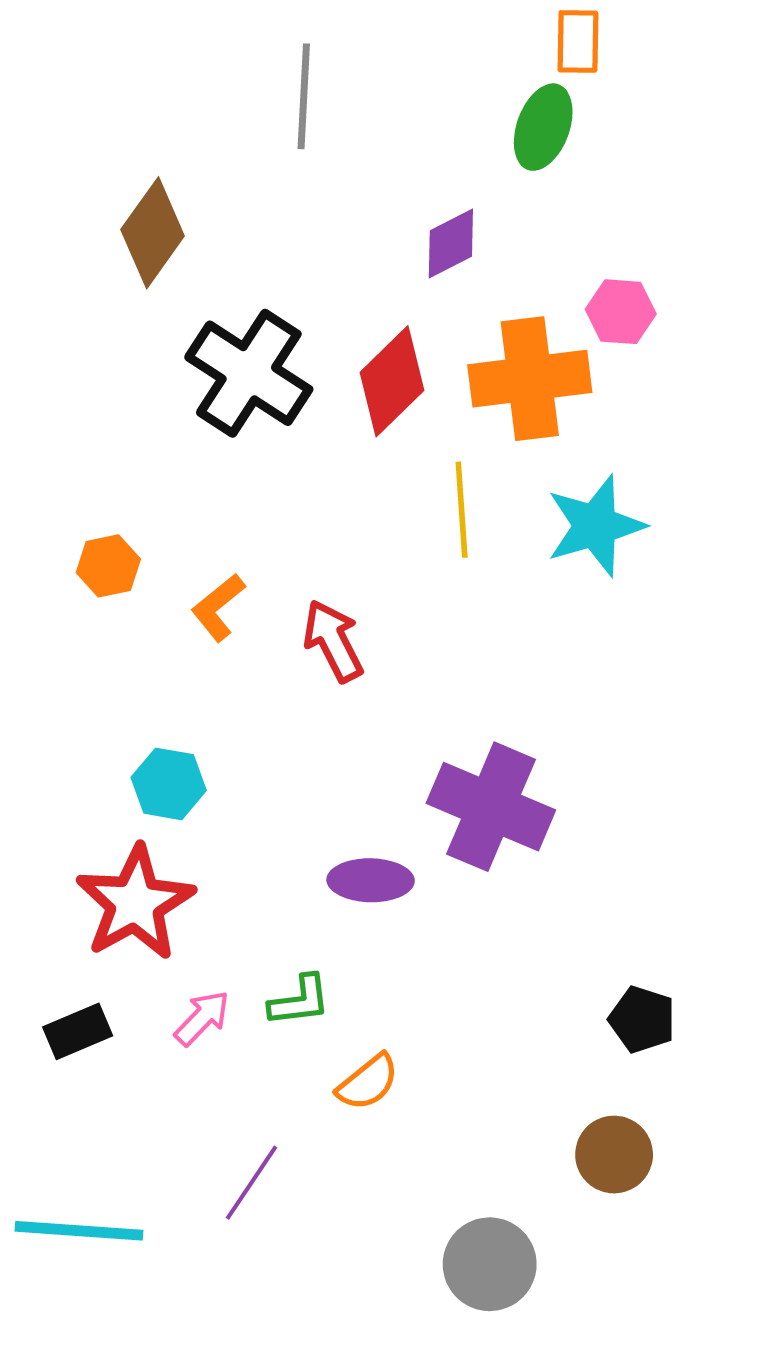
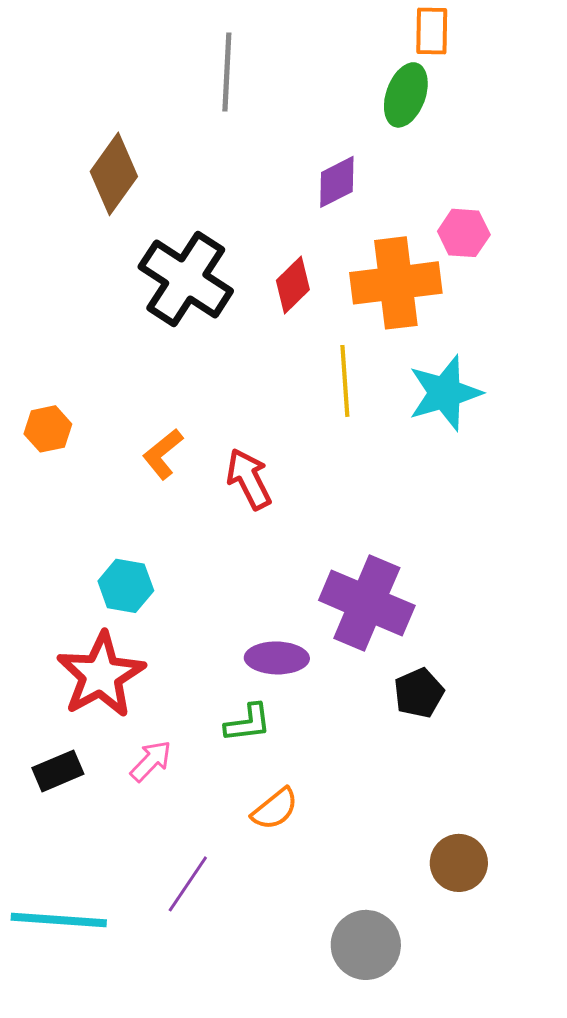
red diamond: (392, 381) -> (293, 285), size x0.7
orange hexagon: (108, 566) -> (48, 429), moved
green L-shape: (300, 1001) -> (248, 723), moved
black pentagon: (642, 1019) -> (419, 693), moved, turned 30

